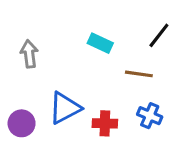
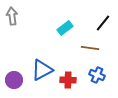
cyan rectangle: (100, 43) -> (65, 28), turned -63
gray arrow: (29, 54) -> (12, 16), moved

